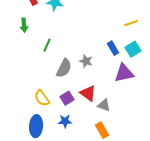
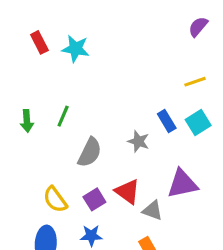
green arrow: (24, 25) -> (27, 121), moved
gray star: (86, 61) -> (138, 141), moved
purple triangle: (124, 73) -> (182, 184), moved

